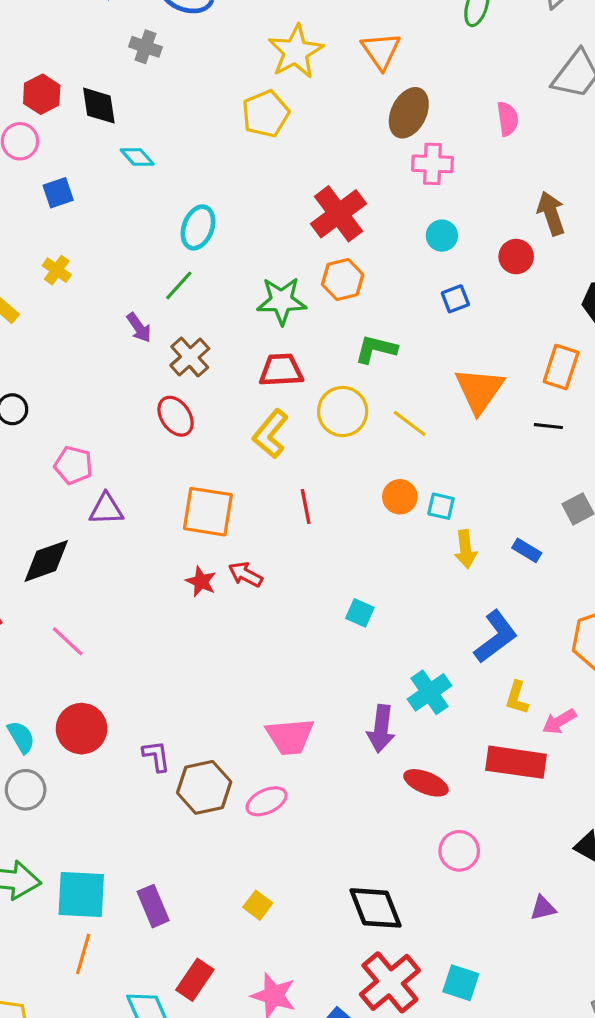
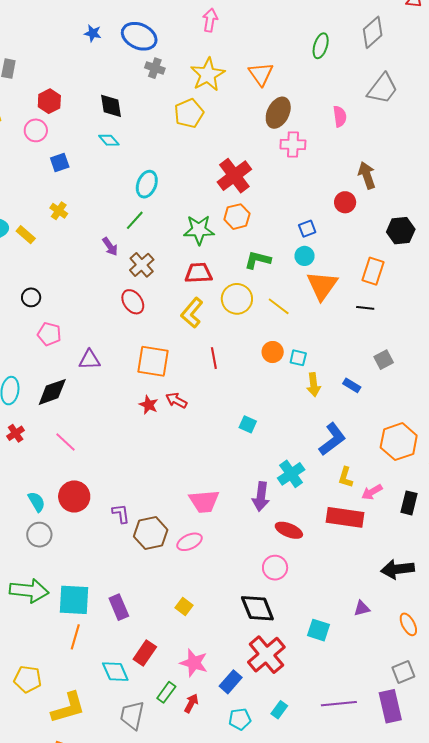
gray cross: (145, 47) -> (155, 68), moved
black diamond: (99, 106) -> (111, 106), moved
cyan circle: (442, 236) -> (305, 256), moved
pink pentagon: (73, 465) -> (49, 334), moved
pink circle: (459, 851) -> (275, 568), moved
cyan square: (461, 983) -> (319, 630), moved

